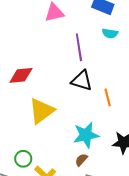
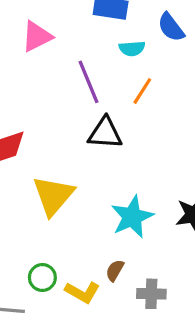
orange line: (108, 97) -> (142, 91), moved, turned 60
brown semicircle: (81, 160) -> (115, 270), moved

